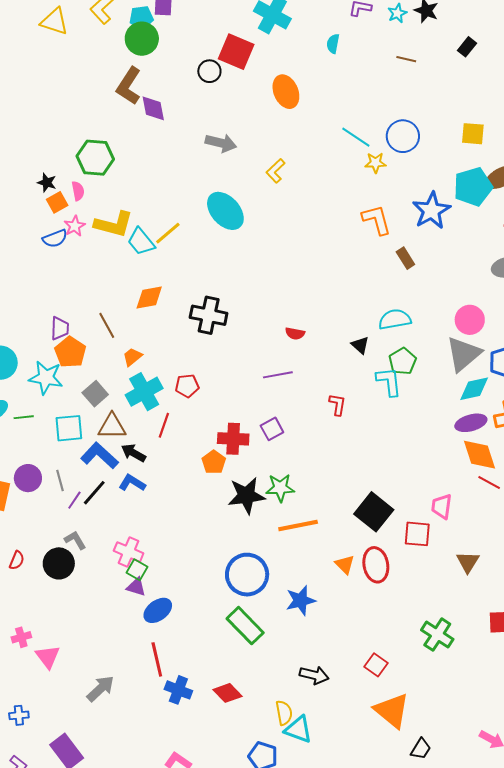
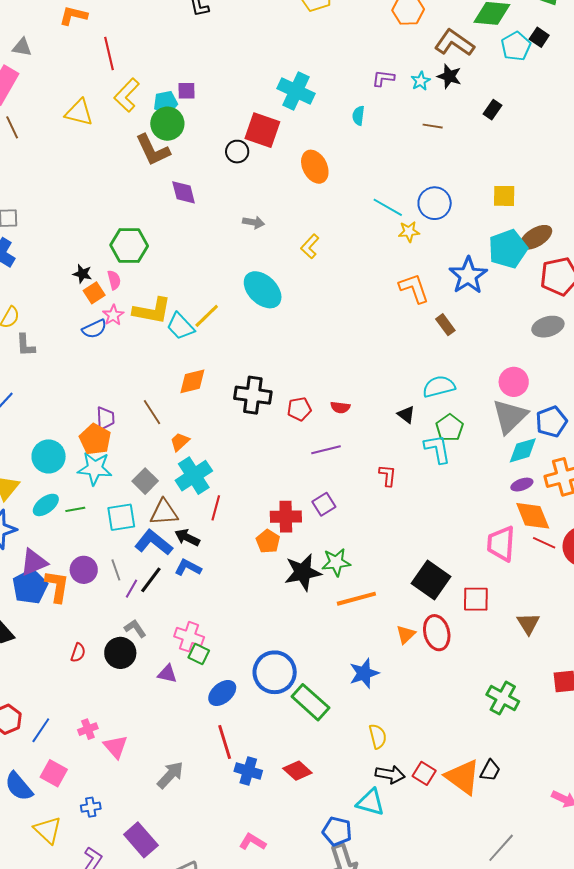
brown L-shape: (129, 86) -> (153, 150), moved, turned -54
gray arrow: (221, 143) -> (254, 222), size x0.7
orange pentagon: (70, 352) -> (95, 439), moved
red pentagon: (187, 386) -> (299, 409), moved
purple ellipse: (471, 423) -> (522, 485), size x0.7
pink trapezoid: (442, 506) -> (501, 544), moved, size x1.4
orange triangle: (345, 564) -> (406, 634), turned 35
blue circle: (247, 575) -> (275, 672), moved
purple triangle: (136, 587) -> (167, 674), moved
red square: (376, 665) -> (424, 773), moved
black arrow: (314, 675) -> (390, 774), moved
yellow semicircle: (284, 713) -> (378, 736), moved
black trapezoid: (421, 749) -> (490, 770), moved

